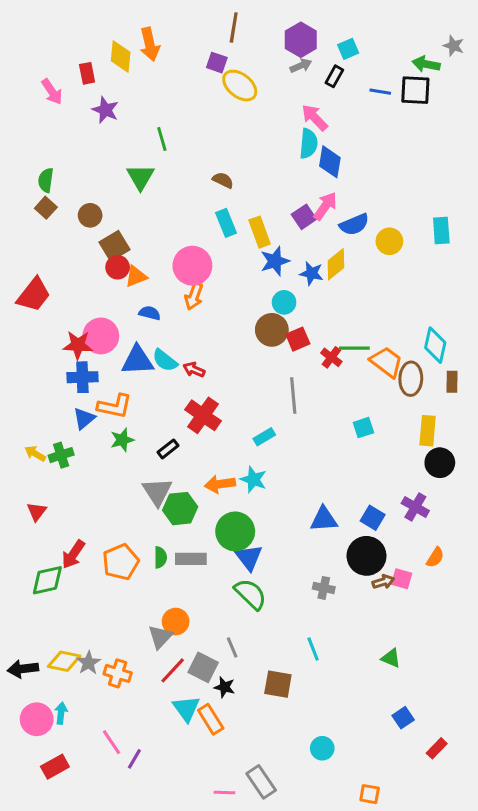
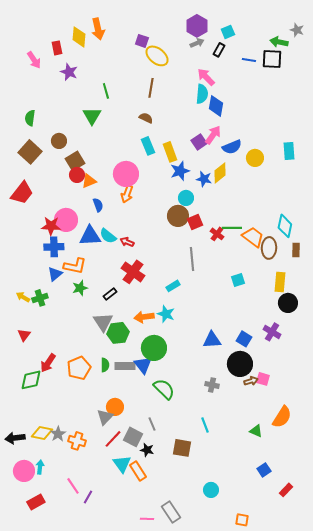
brown line: (234, 27) -> (151, 88), moved
brown square: (46, 208) -> (30, 152), moved, size x1.6
blue semicircle: (150, 313) -> (98, 205), turned 56
blue triangle: (249, 557) -> (143, 365), moved
orange semicircle: (435, 557) -> (282, 417), moved, size x1.6

